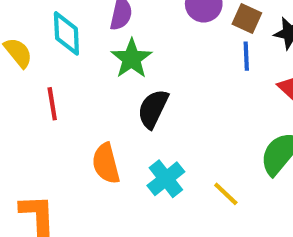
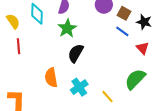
blue line: (246, 56) -> (122, 31), turned -56
red line: (52, 104) -> (19, 46), moved

